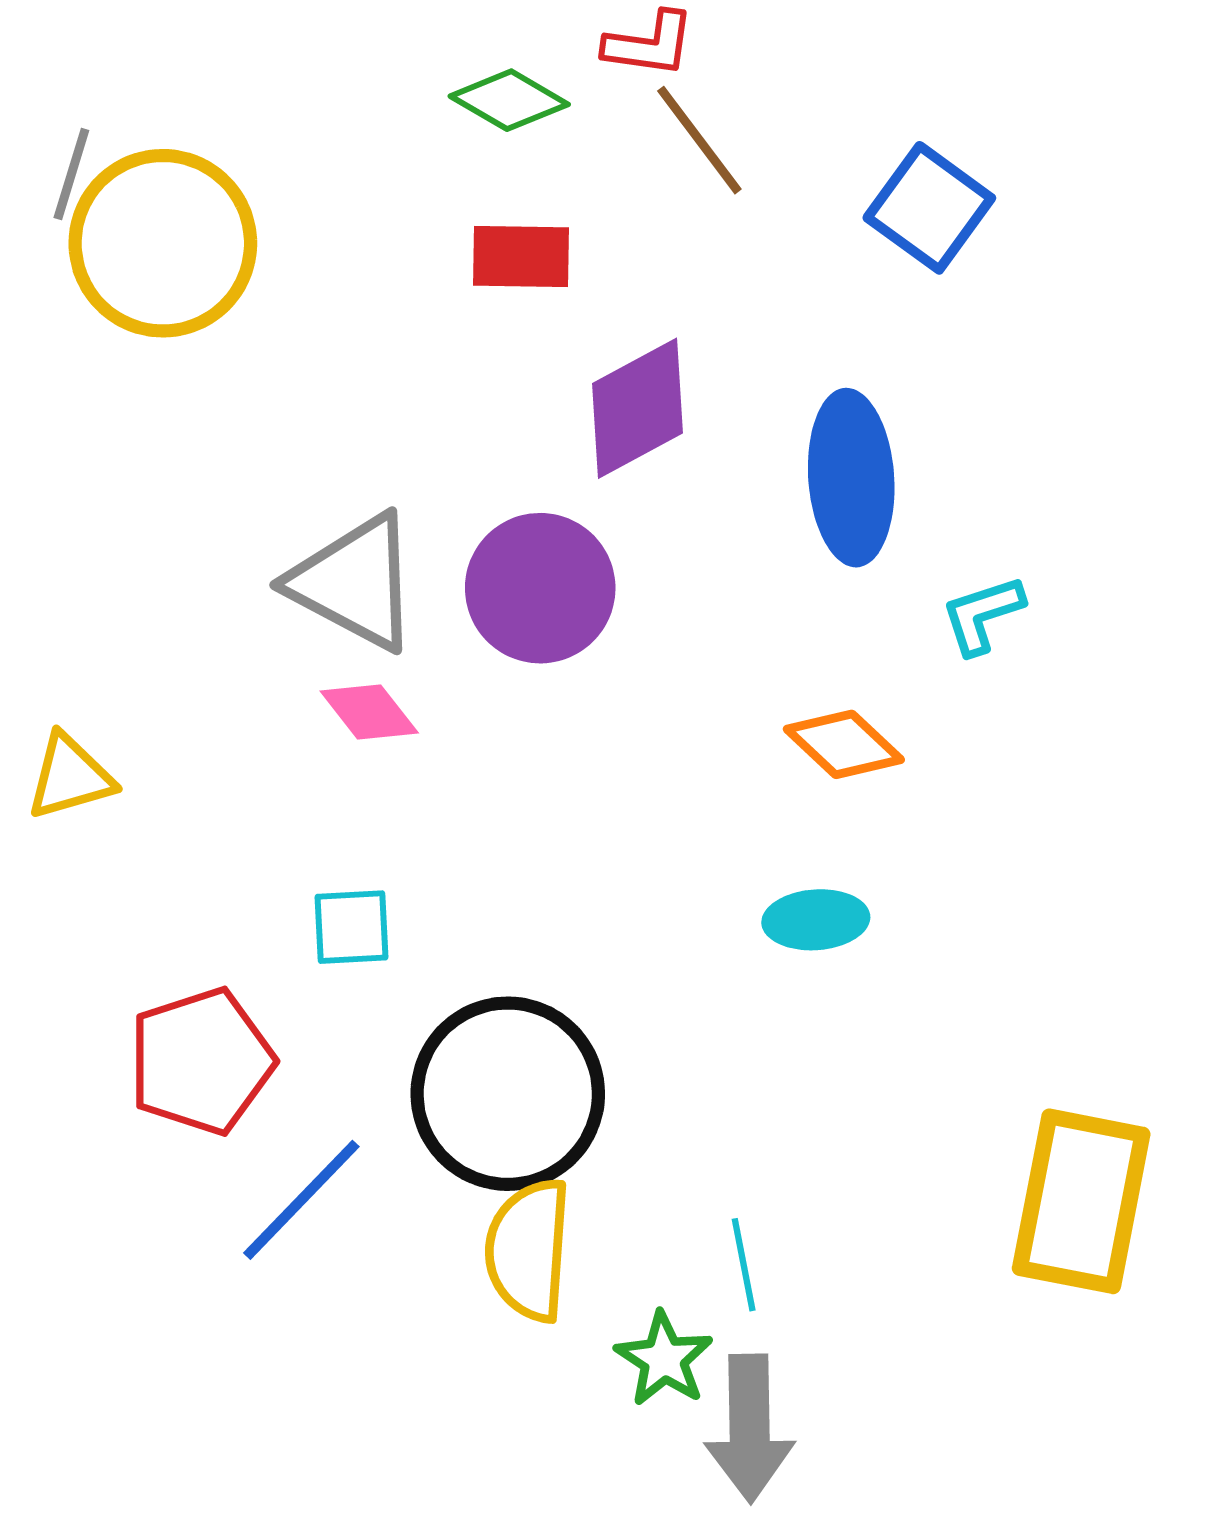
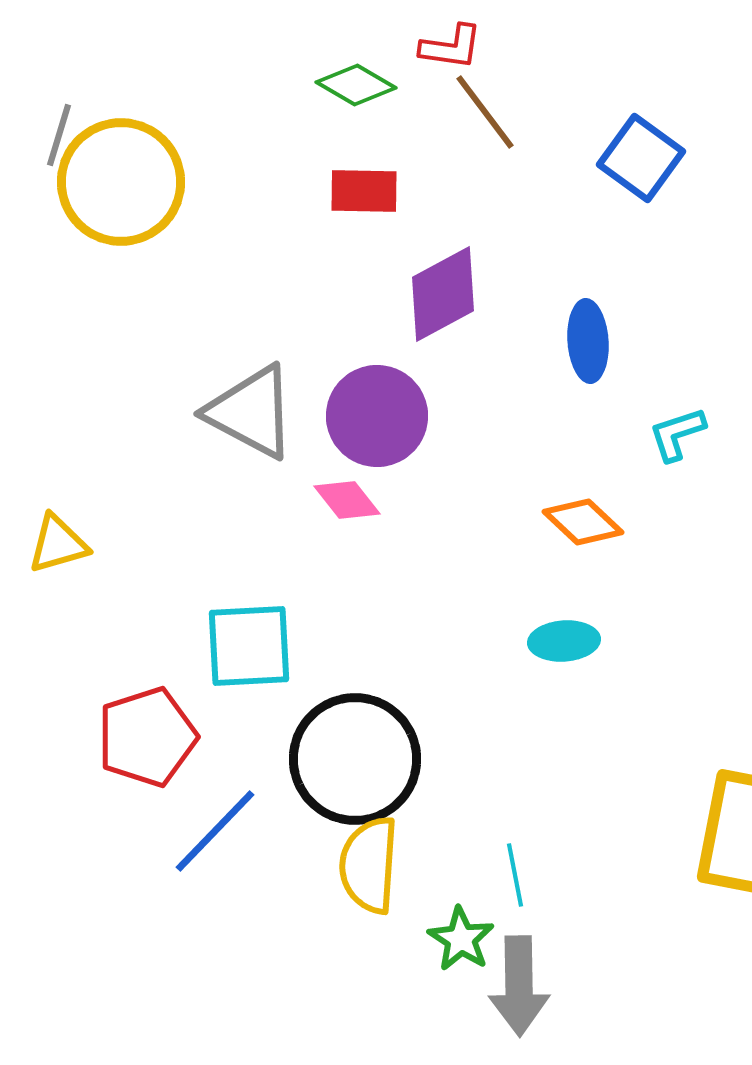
blue ellipse: (851, 478) -> (588, 341), size x0.7
pink diamond: (369, 712) -> (347, 500), moved
cyan square: (352, 927) -> (249, 646), size x1.6

